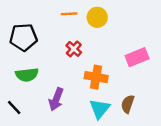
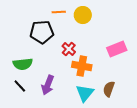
black pentagon: (23, 37) -> (42, 32), moved
red cross: (74, 49) -> (69, 49), moved
black line: (14, 108) -> (20, 86), moved

